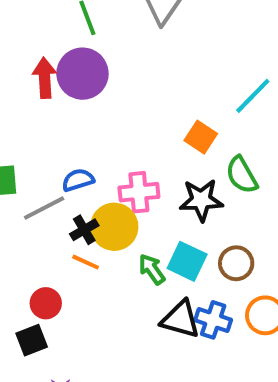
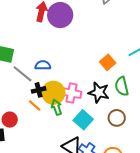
pink cross: (139, 192) -> (71, 93), moved
gray line: (44, 208) -> (23, 74), turned 50
brown circle: (236, 263) -> (117, 118), moved
green arrow: (152, 269) -> (57, 107), moved

